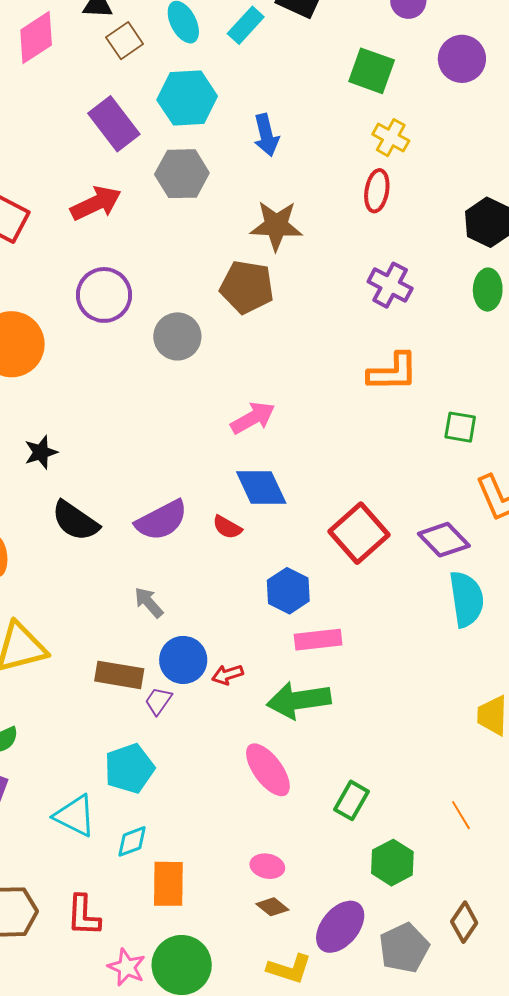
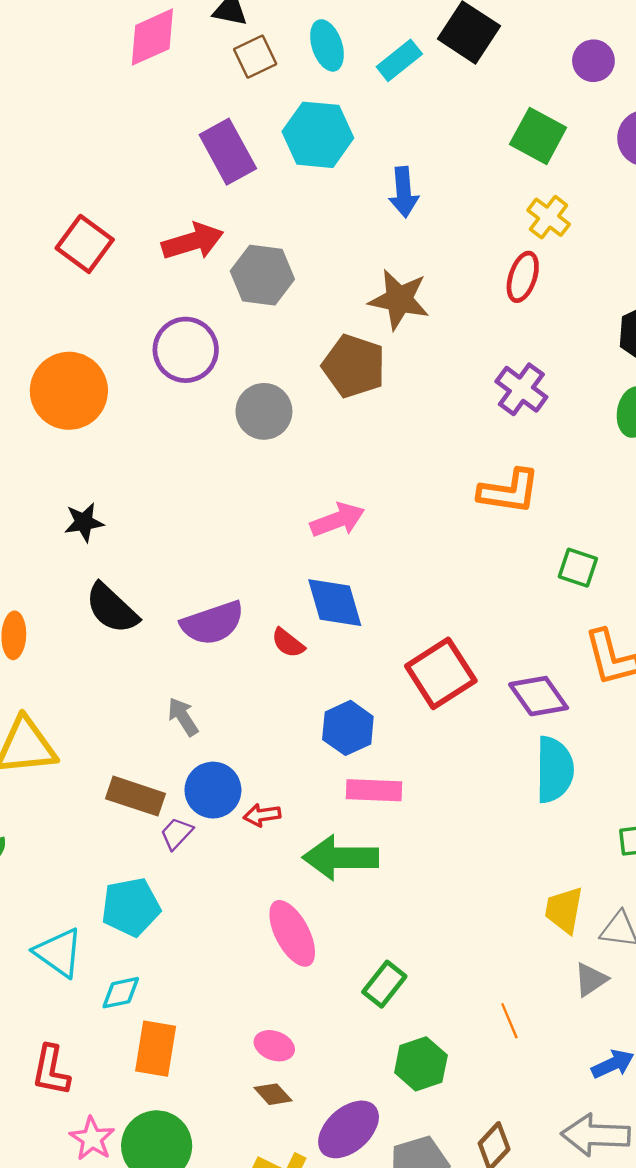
gray hexagon: (182, 174) -> (262, 275), moved

